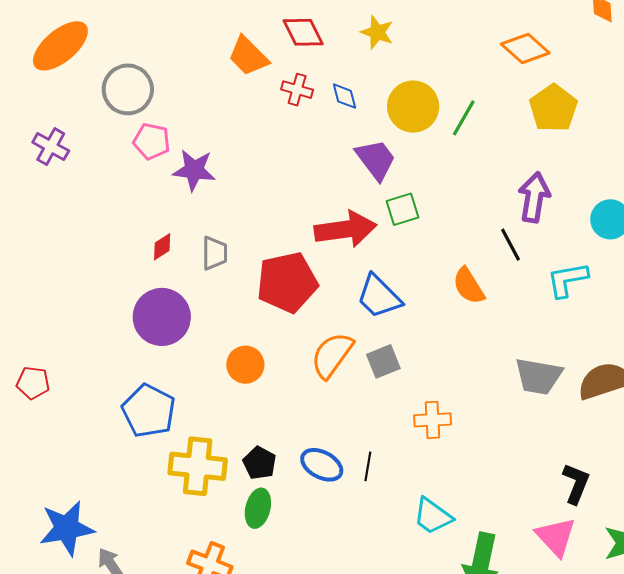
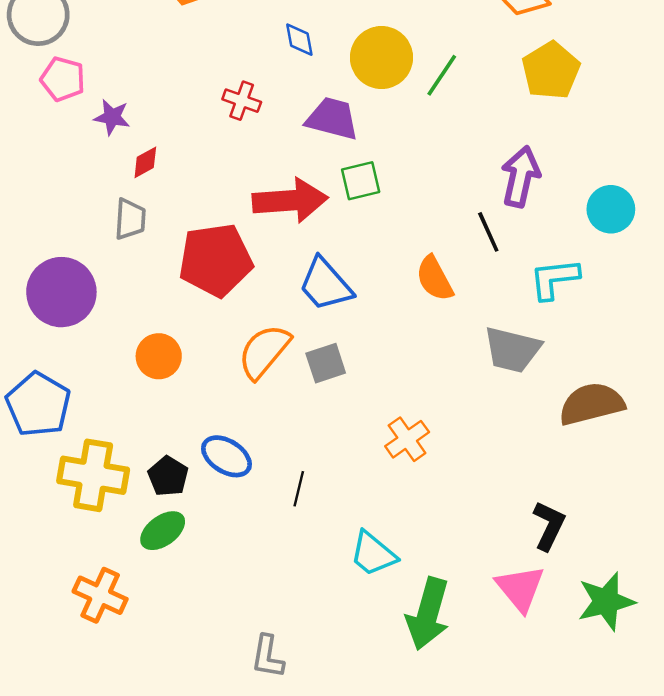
red cross: (297, 90) -> (242, 101), moved
purple trapezoid: (376, 160) -> (332, 119), turned -42
purple star: (194, 170) -> (112, 117), size x0.7
red diamond: (162, 247) -> (145, 162), moved
gray trapezoid: (538, 376) -> (512, 350), moved
orange cross: (433, 420) -> (407, 439), moved, turned -36
blue ellipse: (322, 465) -> (226, 456), moved
green ellipse: (258, 508) -> (163, 531), turned 36

